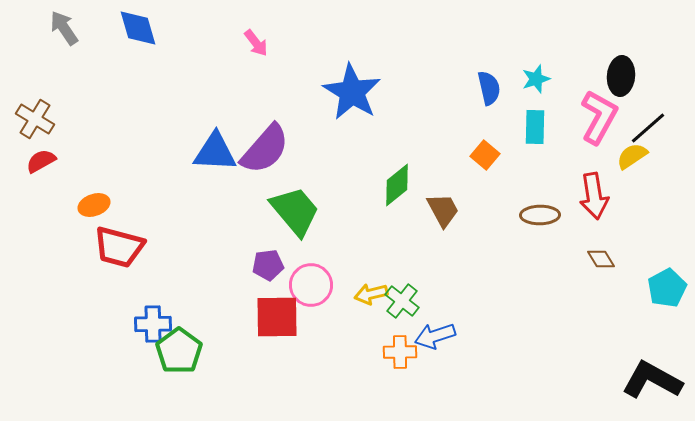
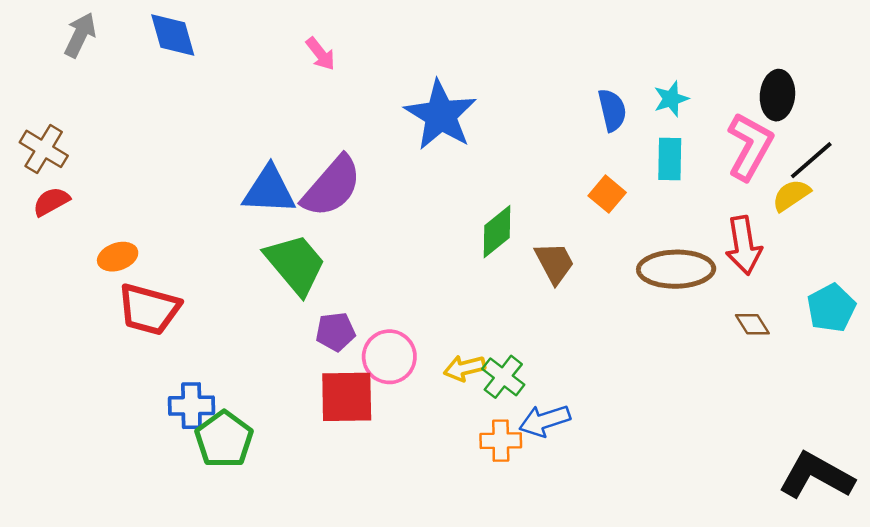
gray arrow: (64, 28) -> (80, 35), turned 60
green trapezoid: (295, 211) -> (295, 264), moved
brown ellipse: (540, 215) -> (676, 269), size x1.5
cyan pentagon: (667, 288) -> (831, 308), moved

